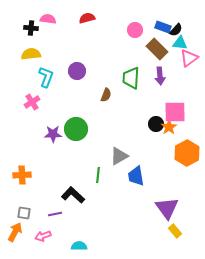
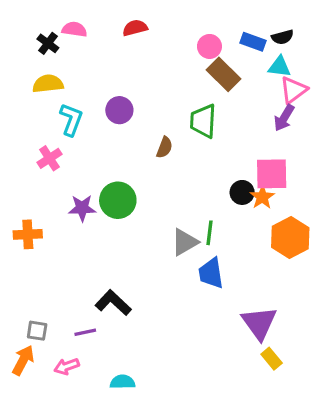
black cross: (31, 28) -> (48, 43), turned 32
black semicircle: (176, 30) -> (282, 37), moved, turned 32
brown rectangle: (157, 49) -> (223, 74), moved
purple arrow: (160, 76) -> (284, 118), moved, turned 36
orange cross: (22, 175) -> (28, 234), moved
green line: (98, 175) -> (209, 233), moved

